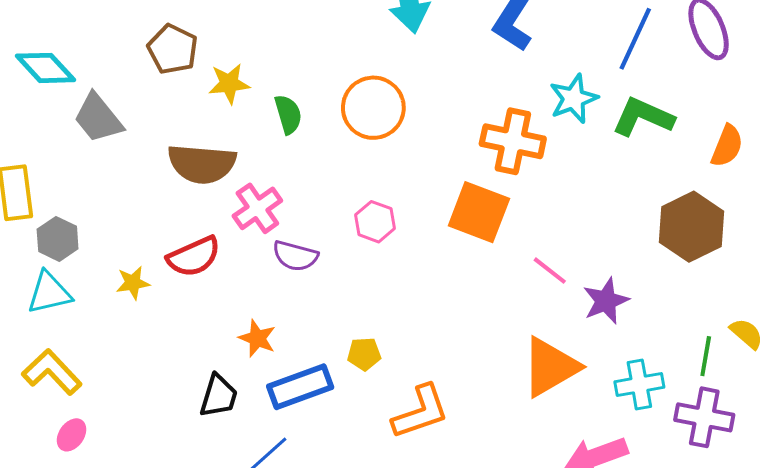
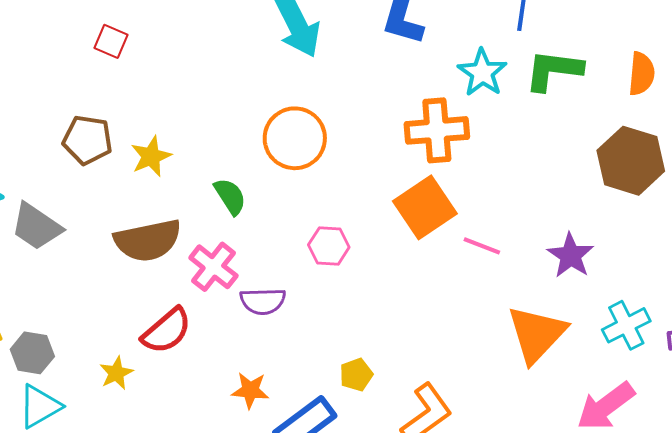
green semicircle: (288, 114) -> (230, 196), moved
orange square: (479, 212) -> (425, 207), turned -38
pink line: (550, 271) -> (482, 246), moved

